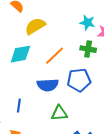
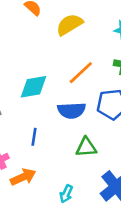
yellow semicircle: (35, 26) -> (69, 25), moved
cyan diamond: (20, 54) -> (34, 87), moved

